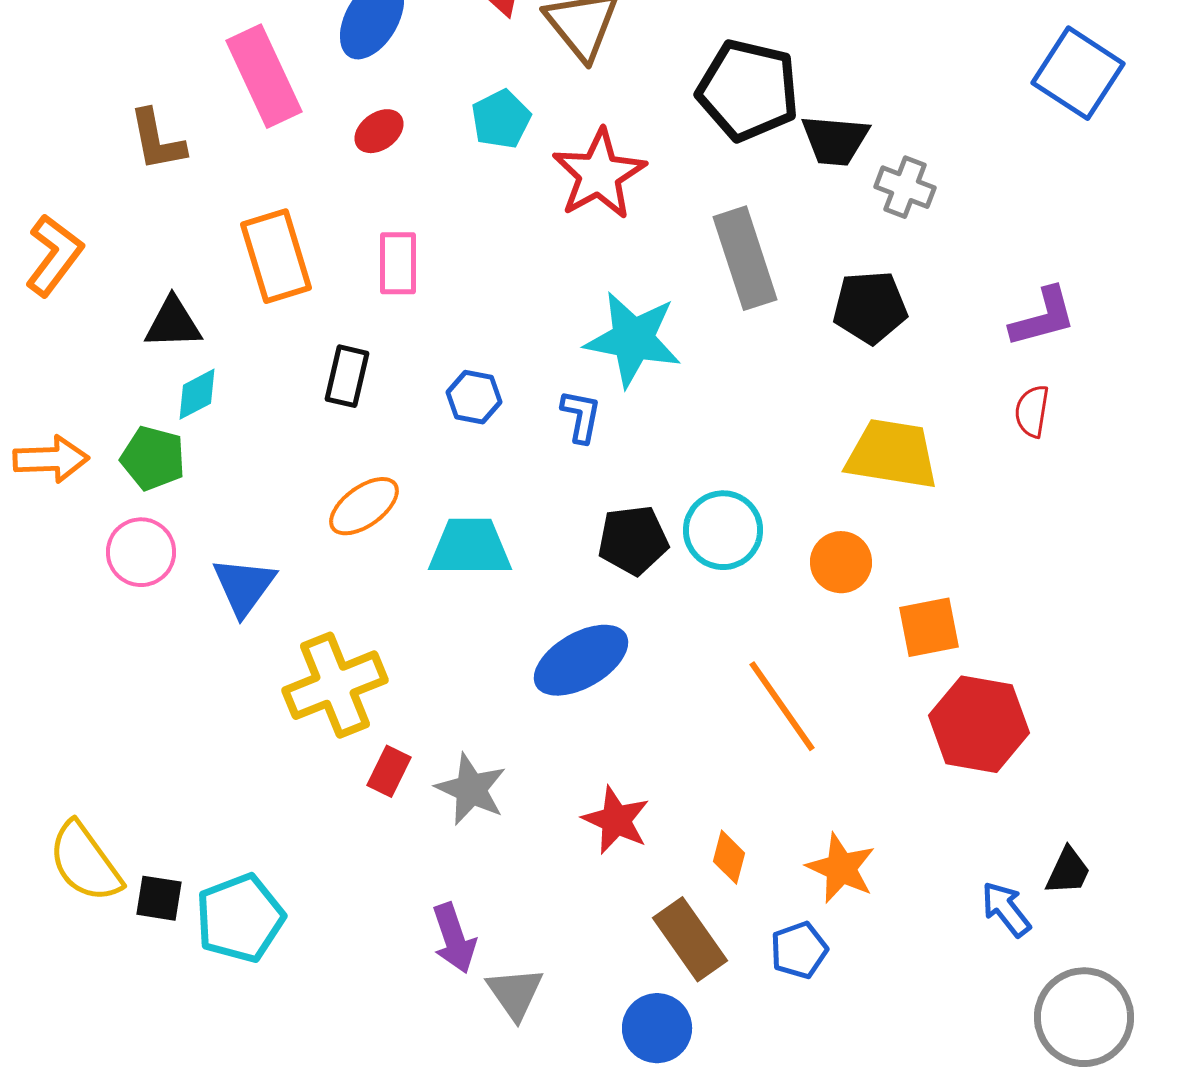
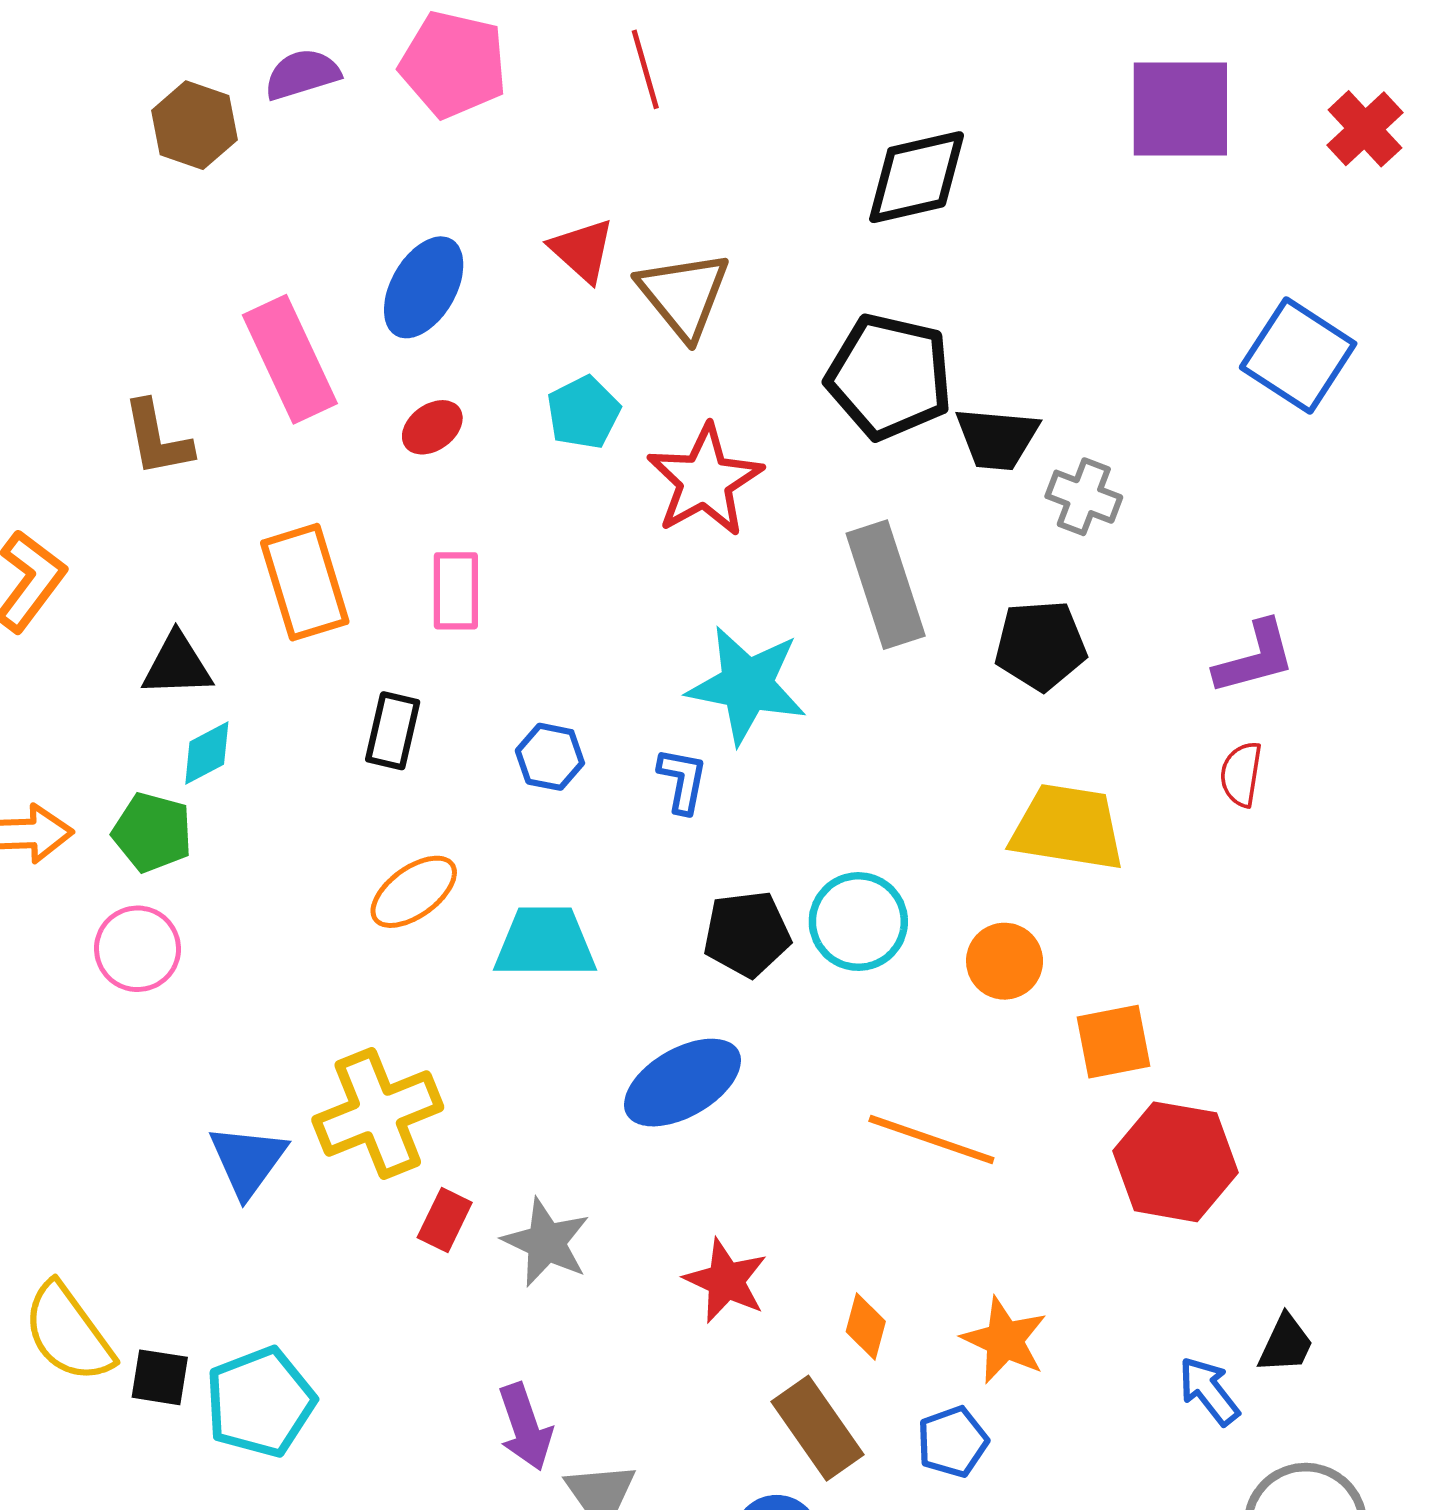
blue triangle: (244, 586) -> (248, 1161), moved
orange line: (782, 706) -> (931, 1140), turned -36

